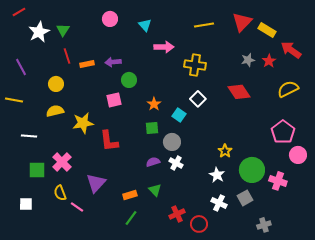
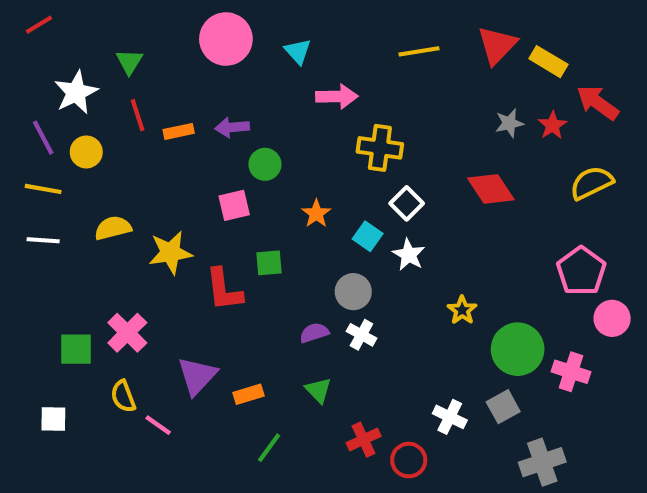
pink circle: (110, 19) -> (226, 39), size x1.6
white star: (39, 32) -> (76, 92), moved
yellow cross: (195, 65) -> (380, 148), moved
yellow circle: (56, 84) -> (86, 152), moved
yellow line: (14, 100) -> (43, 189), moved
green square: (152, 128) -> (269, 263), moved
white line: (29, 136) -> (43, 240), moved
white star: (217, 175) -> (409, 255), moved
orange rectangle: (130, 195) -> (249, 394), moved
gray cross: (264, 225) -> (542, 462), size x1.5

